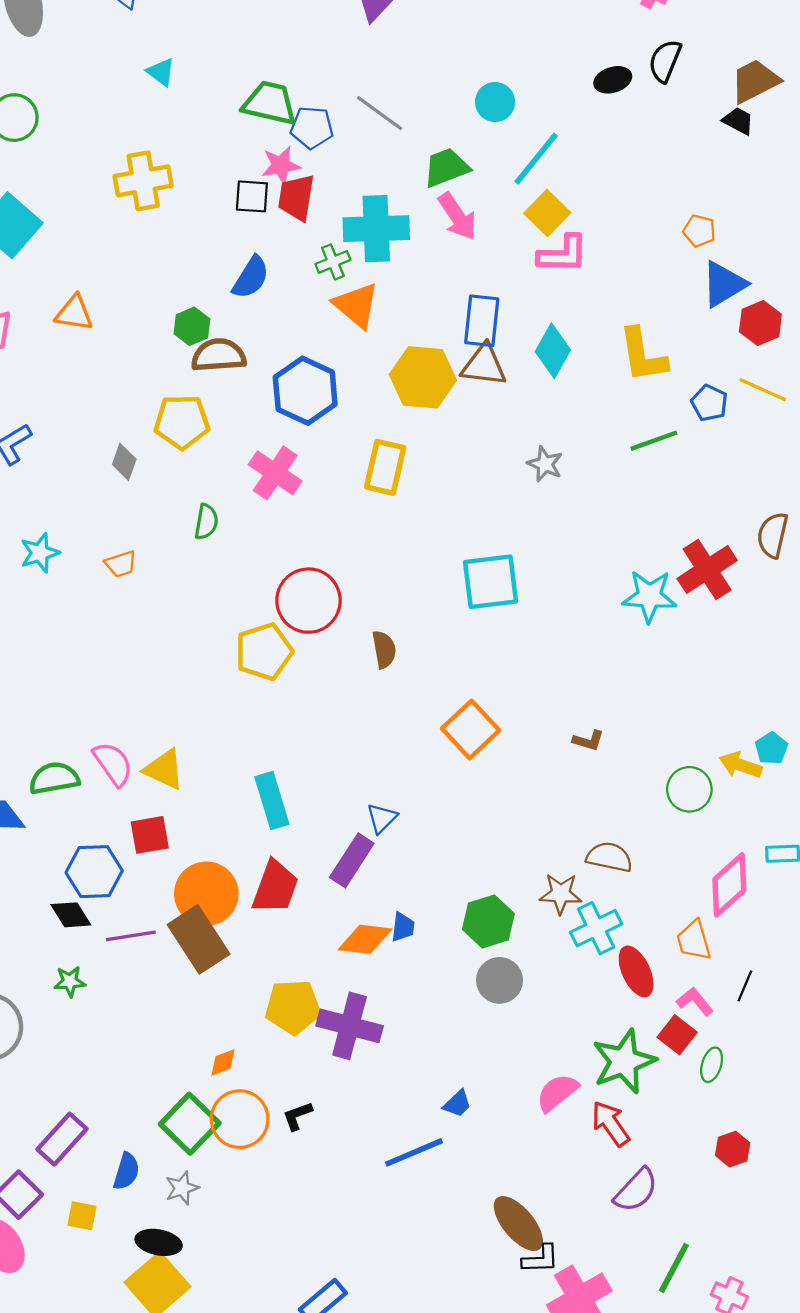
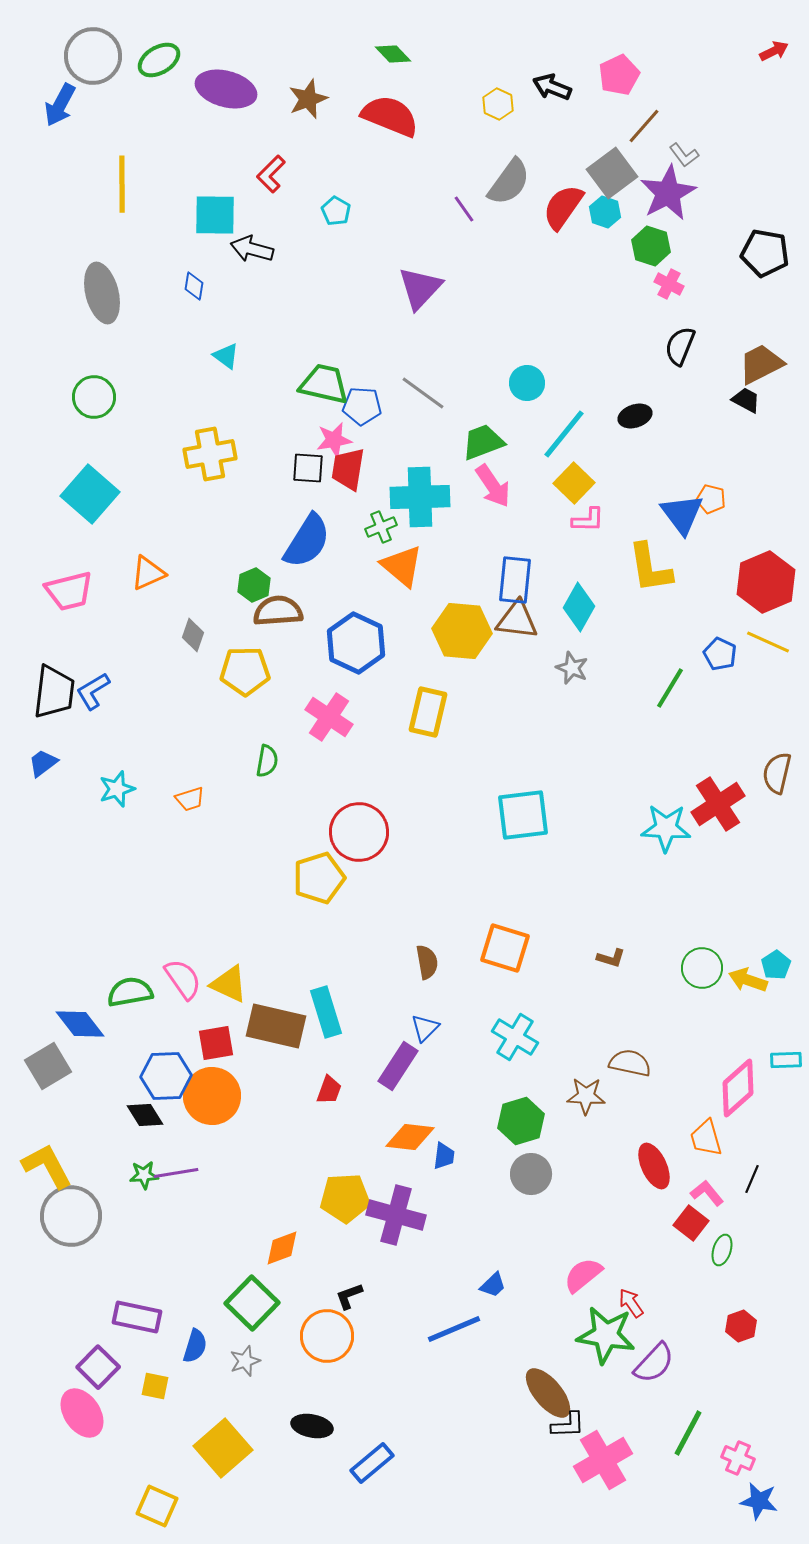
black ellipse: (613, 80) -> (635, 416), moved
pink L-shape: (563, 254) -> (588, 520), size x0.7
blue semicircle: (251, 277) -> (307, 541), size x1.4
blue triangle: (724, 284) -> (682, 514), moved, turned -36
orange triangle: (74, 313) -> (148, 573), turned -33
red hexagon: (760, 323) -> (766, 582), size x1.5
yellow L-shape: (643, 355) -> (650, 568), moved
green line: (654, 441) -> (670, 688), turned -39
gray diamond: (124, 462) -> (193, 635), moved
gray star: (545, 464) -> (572, 668), moved
brown semicircle: (384, 649) -> (427, 962), moved
orange square: (471, 729) -> (505, 948), turned -30
green circle: (689, 789) -> (702, 968), moved
red trapezoid: (275, 887) -> (329, 1090), size x0.6
orange circle: (206, 894) -> (212, 1096), moved
blue trapezoid: (403, 927) -> (444, 1156), moved
cyan cross: (596, 928) -> (515, 1037), moved, turned -33
purple line: (131, 936) -> (176, 1173), moved
brown rectangle: (199, 939) -> (276, 1026), moved, turned -44
green star: (624, 1061) -> (606, 1335), moved, turned 30
orange diamond: (223, 1063) -> (282, 1248), size x1.4
orange circle: (240, 1119) -> (327, 1336), moved
red arrow: (611, 1124) -> (631, 1303), size x0.7
purple rectangle: (62, 1139) -> (137, 1317), turned 60
black ellipse: (159, 1242) -> (312, 1426), moved

